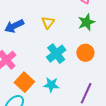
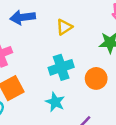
cyan star: (51, 85) -> (55, 102), moved

